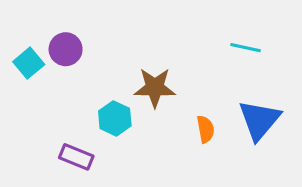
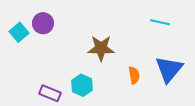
cyan hexagon: (115, 118) -> (82, 85), moved

